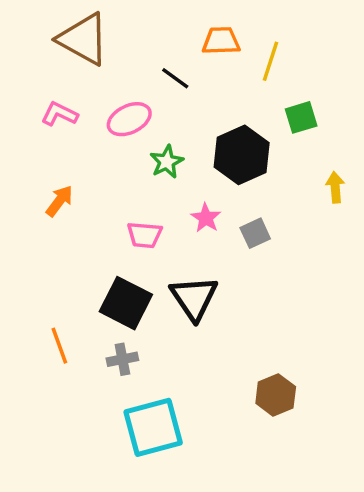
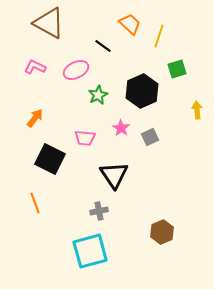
orange trapezoid: (221, 41) -> (130, 24), turned 45
black square: (126, 303) -> (50, 159), moved
gray cross: (122, 359) -> (99, 211), moved

